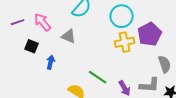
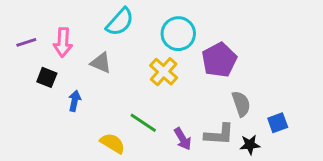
pink arrow: (43, 22) -> (63, 42), turned -138
yellow cross: (125, 42) -> (164, 72), moved, turned -36

